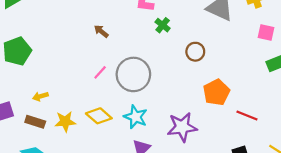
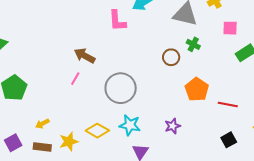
green cross: (163, 25) -> (193, 44), moved
brown arrow: (101, 31) -> (85, 56), size x1.5
pink line: (100, 72) -> (75, 79), moved
purple star: (182, 127) -> (173, 126), size x0.6

